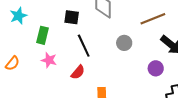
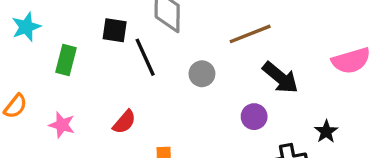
black line: (84, 46) -> (145, 57), moved
pink star: (49, 60) -> (62, 125), moved

